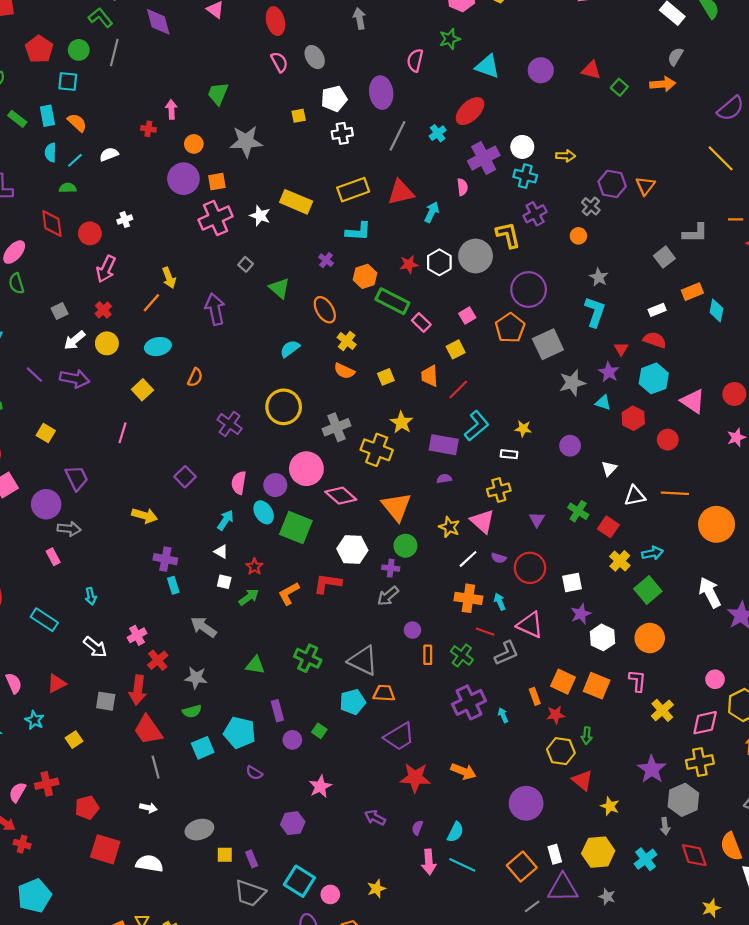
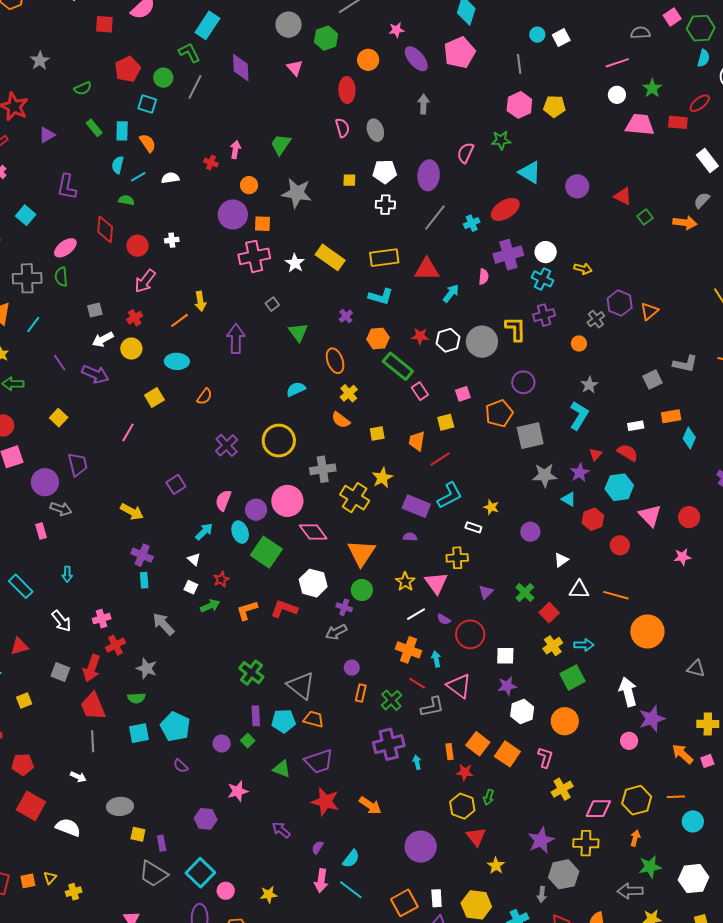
purple circle: (529, 290) -> (523, 382), size x0.7
green triangle: (255, 665) -> (282, 769), moved
pink circle: (715, 679) -> (629, 741), moved
purple rectangle: (277, 711) -> (256, 716), moved

